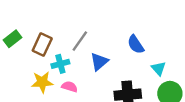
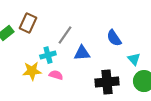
brown rectangle: (42, 44) -> (28, 23), moved
blue triangle: (99, 62) -> (82, 53), turned 36

